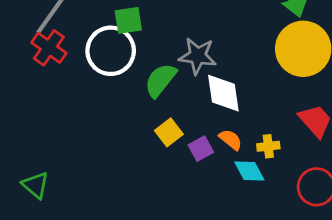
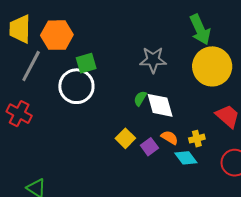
red cross: (49, 48) -> (19, 114), moved
gray star: (198, 56) -> (153, 60), moved
green semicircle: (160, 80) -> (140, 98), moved, size x0.6

